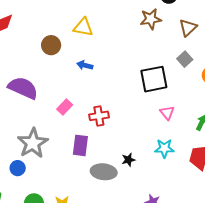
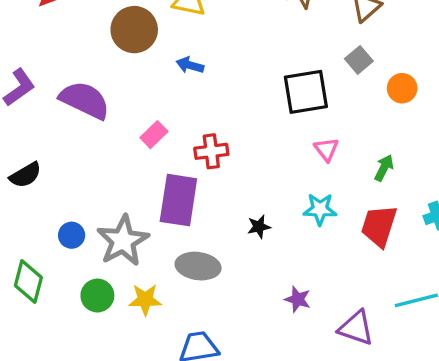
brown circle: (51, 45) -> (134, 30), size x1.4
gray star: (33, 143) -> (123, 241), moved
purple rectangle: (80, 145) -> (178, 200), size x1.4
gray ellipse: (104, 172) -> (198, 266), moved

